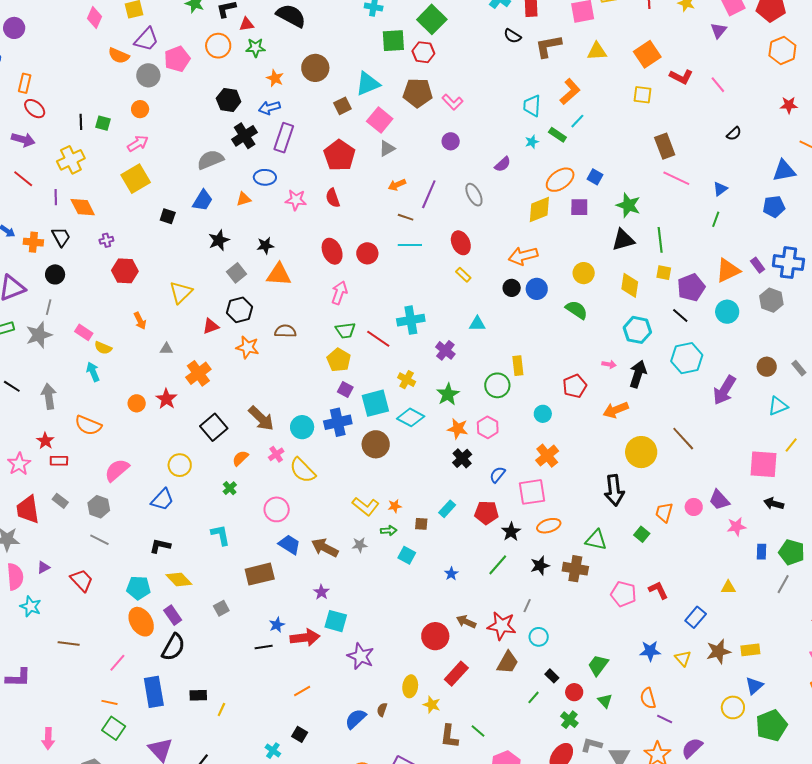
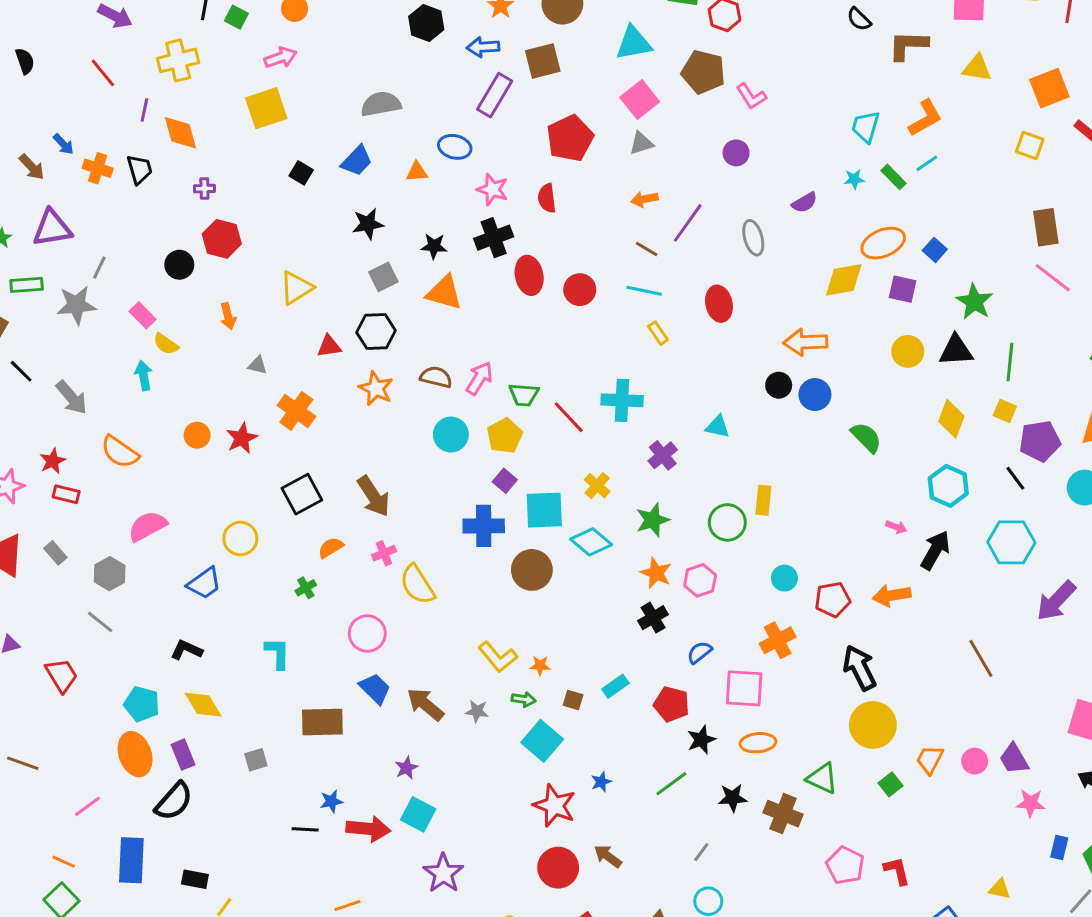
brown square: (342, 106) -> (543, 61), moved, size x1.4
black cross: (245, 136) -> (494, 238), moved
yellow circle: (584, 273) -> (908, 351), moved
black circle: (55, 274) -> (179, 265), moved
yellow rectangle: (463, 275) -> (658, 333), moved
pink arrow: (339, 293) -> (479, 378), moved
orange cross: (198, 373) -> (296, 411), turned -30
red pentagon: (575, 386) -> (833, 600), moved
gray arrow: (49, 396) -> (72, 397), turned 135
cyan circle: (302, 427) -> (451, 435), moved
yellow circle: (641, 452) -> (873, 725), moved
black arrow: (614, 490) -> (860, 668), moved, turned 148
cyan square: (407, 555) -> (542, 741), size x1.5
red star: (502, 626) -> (554, 806), moved

